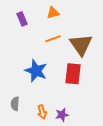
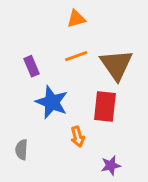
purple rectangle: (22, 19) -> (32, 66), moved
orange arrow: (42, 112) -> (78, 137), moved
purple star: (62, 115) -> (111, 165), moved

